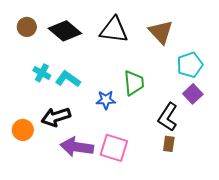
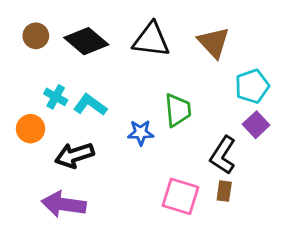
orange circle: (23, 130) -> (31, 129), moved
purple arrow: (77, 147) -> (64, 204), moved
pink square: (114, 148) -> (180, 196), moved

